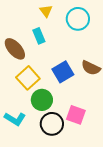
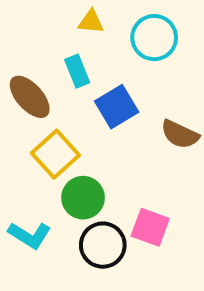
yellow triangle: (46, 11) -> (91, 22), turned -48
blue square: (63, 72) -> (117, 107), moved

